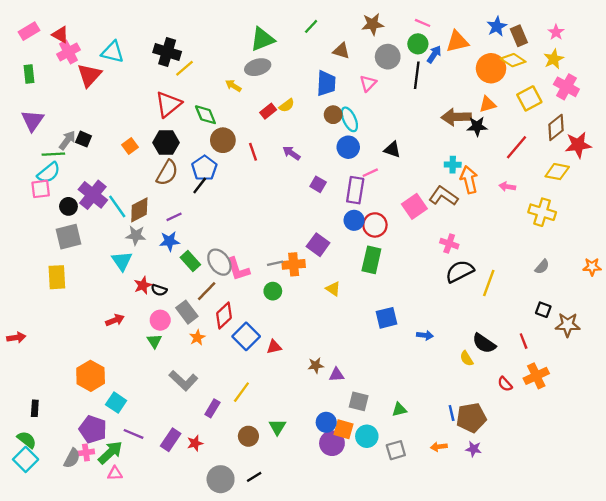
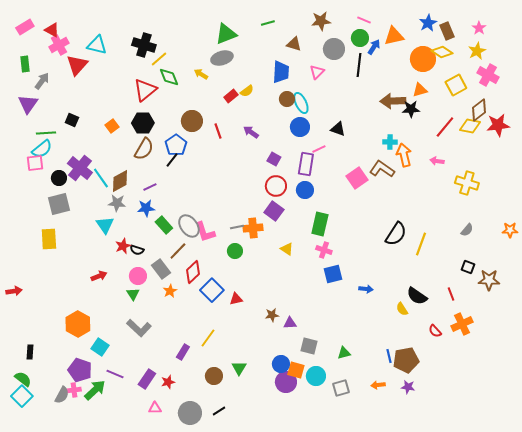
green line: (311, 26) -> (268, 23), turned 32
green diamond: (205, 115) -> (169, 77), moved
gray arrow: (67, 140) -> (42, 81), moved
yellow diamond: (557, 172) -> (470, 126), moved
red circle: (375, 225) -> (276, 186), moved
pink cross: (449, 244) -> (324, 250), moved
black semicircle: (460, 271) -> (396, 234), turned 150
gray L-shape: (183, 381) -> (139, 328), moved
pink triangle: (115, 473) -> (155, 408), moved

